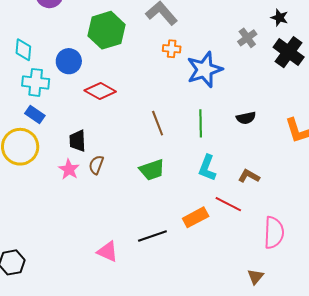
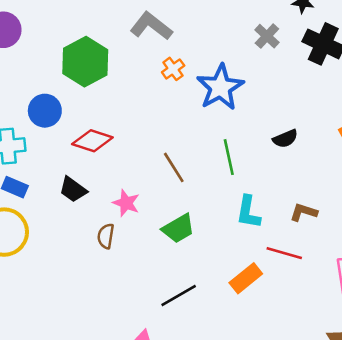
orange cross: (172, 49) -> (173, 69), turned -30
black trapezoid: (77, 141) -> (73, 189), moved, turned -40
pink star: (69, 169) -> (126, 203), moved
black line: (152, 236) -> (179, 296), moved

